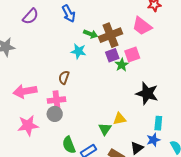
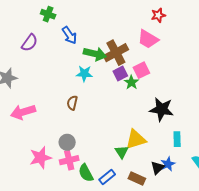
green arrow: (91, 34) -> (95, 54), size x1.5
pink arrow: (25, 91) -> (23, 112), moved
pink cross: (57, 100) -> (69, 160), moved
yellow triangle: (120, 119) -> (136, 139), size x1.5
blue star: (153, 140) -> (168, 164), moved

